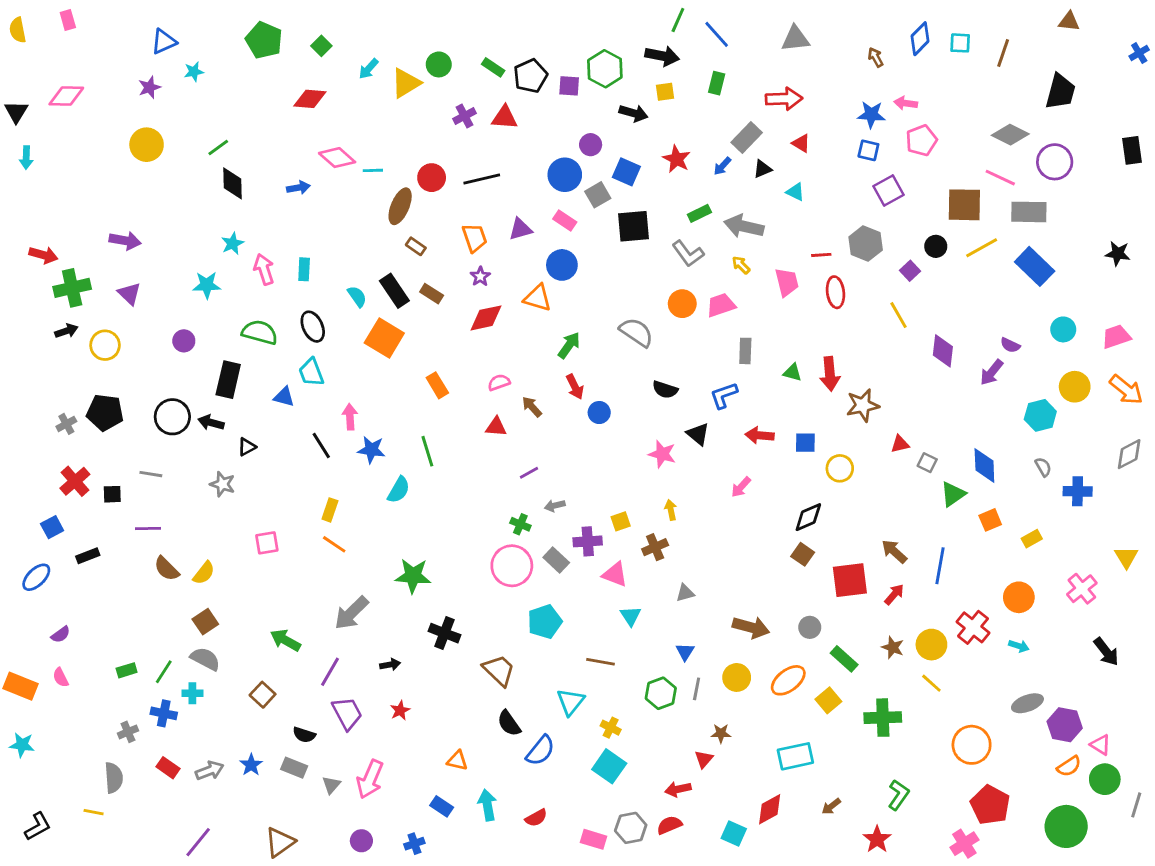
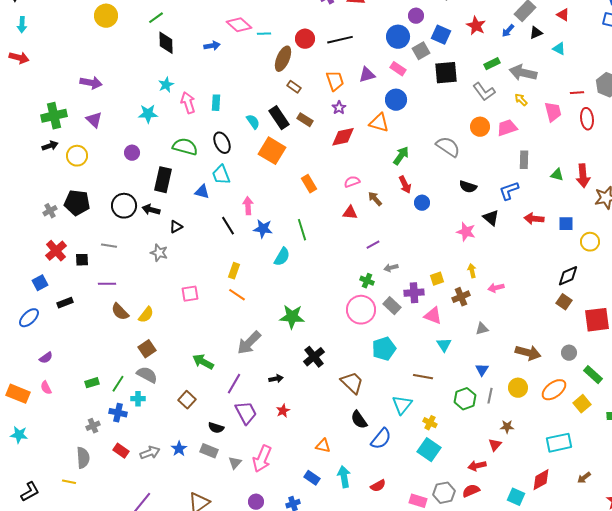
red arrow: (43, 255) -> (19, 58), moved
pink arrow: (741, 487) -> (496, 288), moved, turned 35
black cross: (444, 633) -> (314, 357), turned 30

